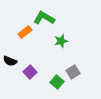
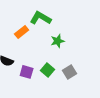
purple square: (30, 72) -> (27, 72), turned -32
green square: (57, 82) -> (48, 70), moved

